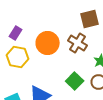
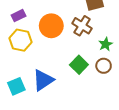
purple rectangle: (16, 33) -> (18, 16), turned 32

